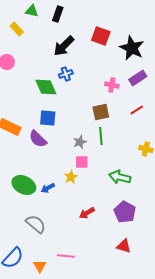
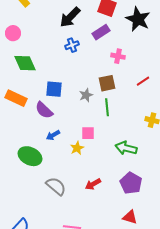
purple rectangle: (138, 78) -> (101, 32), moved
green diamond: (46, 87) -> (25, 63), moved
gray star: (80, 142) -> (86, 95), moved
blue arrow: (48, 188) -> (53, 135), moved
gray semicircle: (36, 224) -> (56, 186), moved

